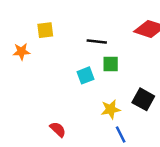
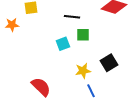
black square: (143, 99) -> (109, 63), turned 30
red semicircle: (58, 129) -> (41, 87), size x1.5

